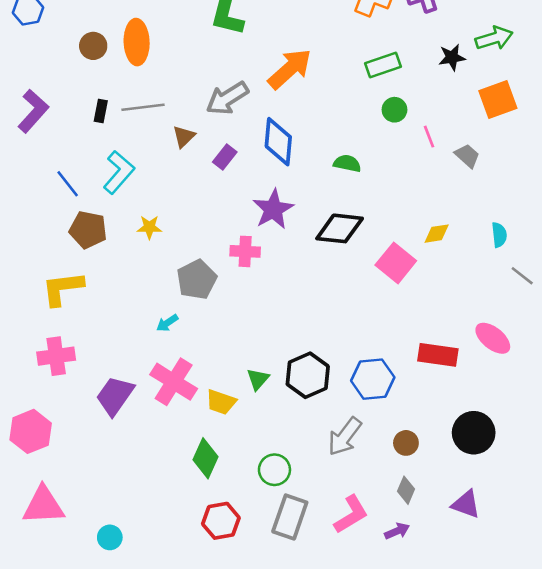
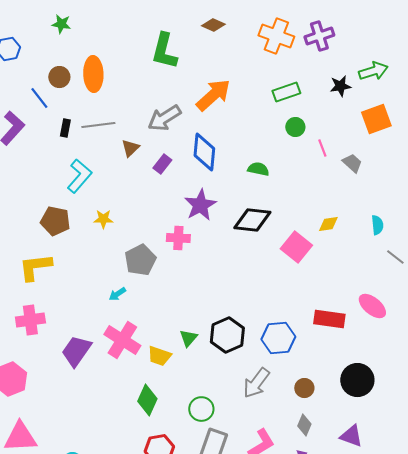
blue line: (68, 184) -> (39, 98), moved

